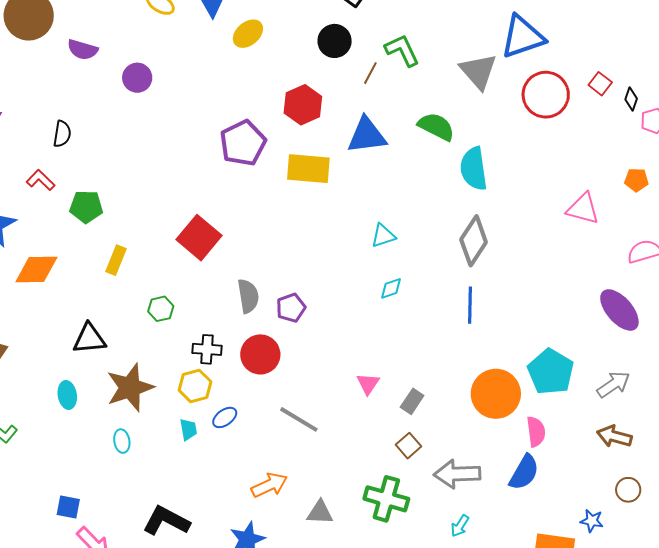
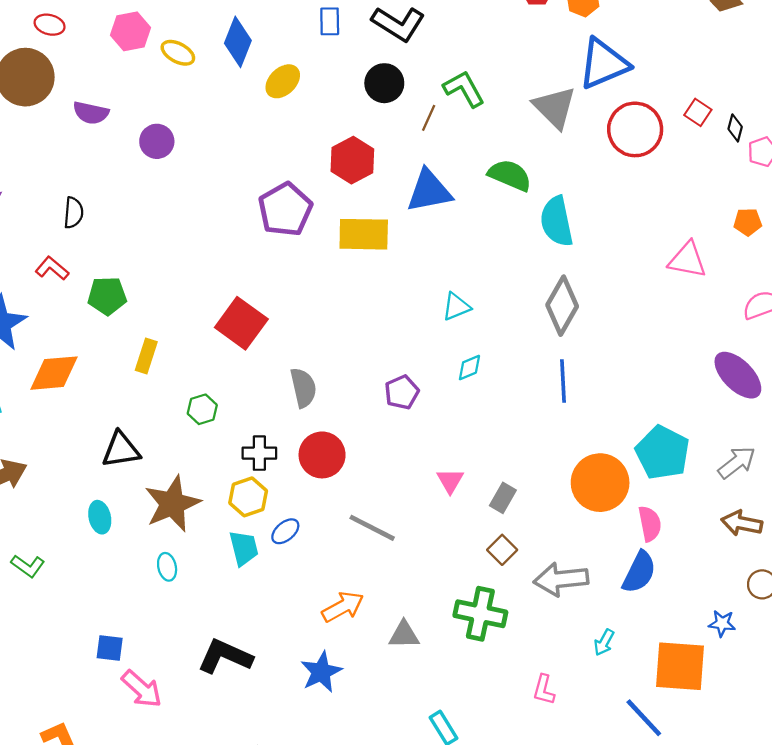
purple pentagon: (291, 308) -> (402, 392), moved
cyan trapezoid: (188, 429) -> (244, 548), size x1.4
cyan arrow: (460, 526) -> (604, 642), moved

